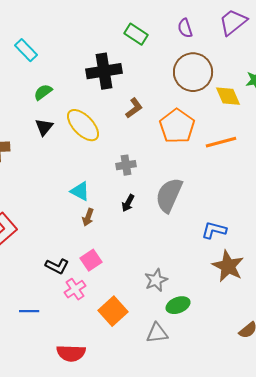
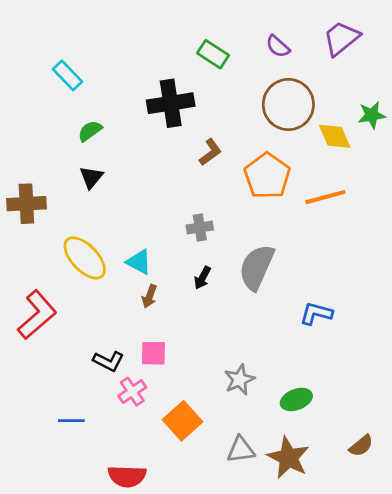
purple semicircle: (185, 28) -> (278, 46), turned -30
yellow ellipse: (83, 125) -> (85, 258), moved
pink square: (91, 260) -> (153, 353), turned 35
brown star: (228, 266) -> (288, 458), moved
green ellipse: (178, 305) -> (296, 399), moved

